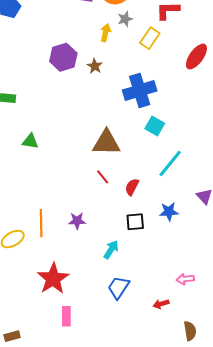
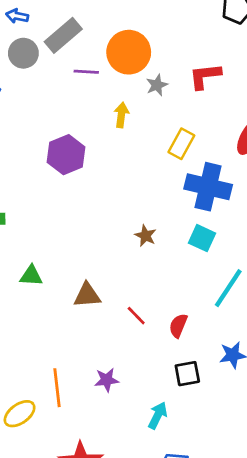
gray star: (125, 19) -> (157, 85), moved
yellow rectangle: (150, 38) -> (181, 144), moved
brown star: (95, 66) -> (145, 236), moved
blue cross: (140, 91) -> (208, 187), moved, turned 36
brown triangle: (106, 143) -> (87, 295), moved, size x0.7

